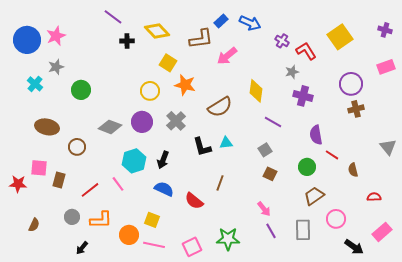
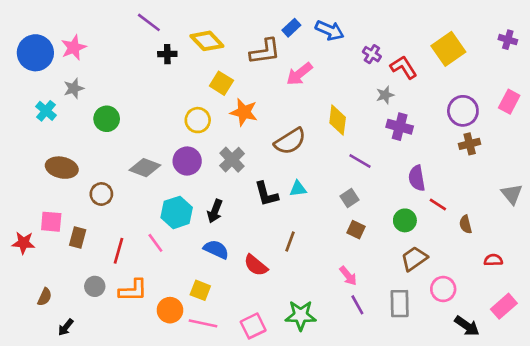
pink rectangle: (386, 67) -> (509, 102), moved, turned -42
red line: (90, 190) -> (119, 251), turned -36
black arrow: (82, 248) -> (66, 327), moved

